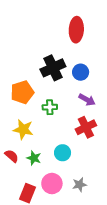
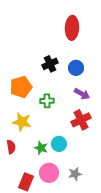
black cross: (53, 68) -> (50, 64), size x0.7
red semicircle: (12, 156) -> (11, 147), turned 40
green star: (34, 158) -> (41, 148), moved

